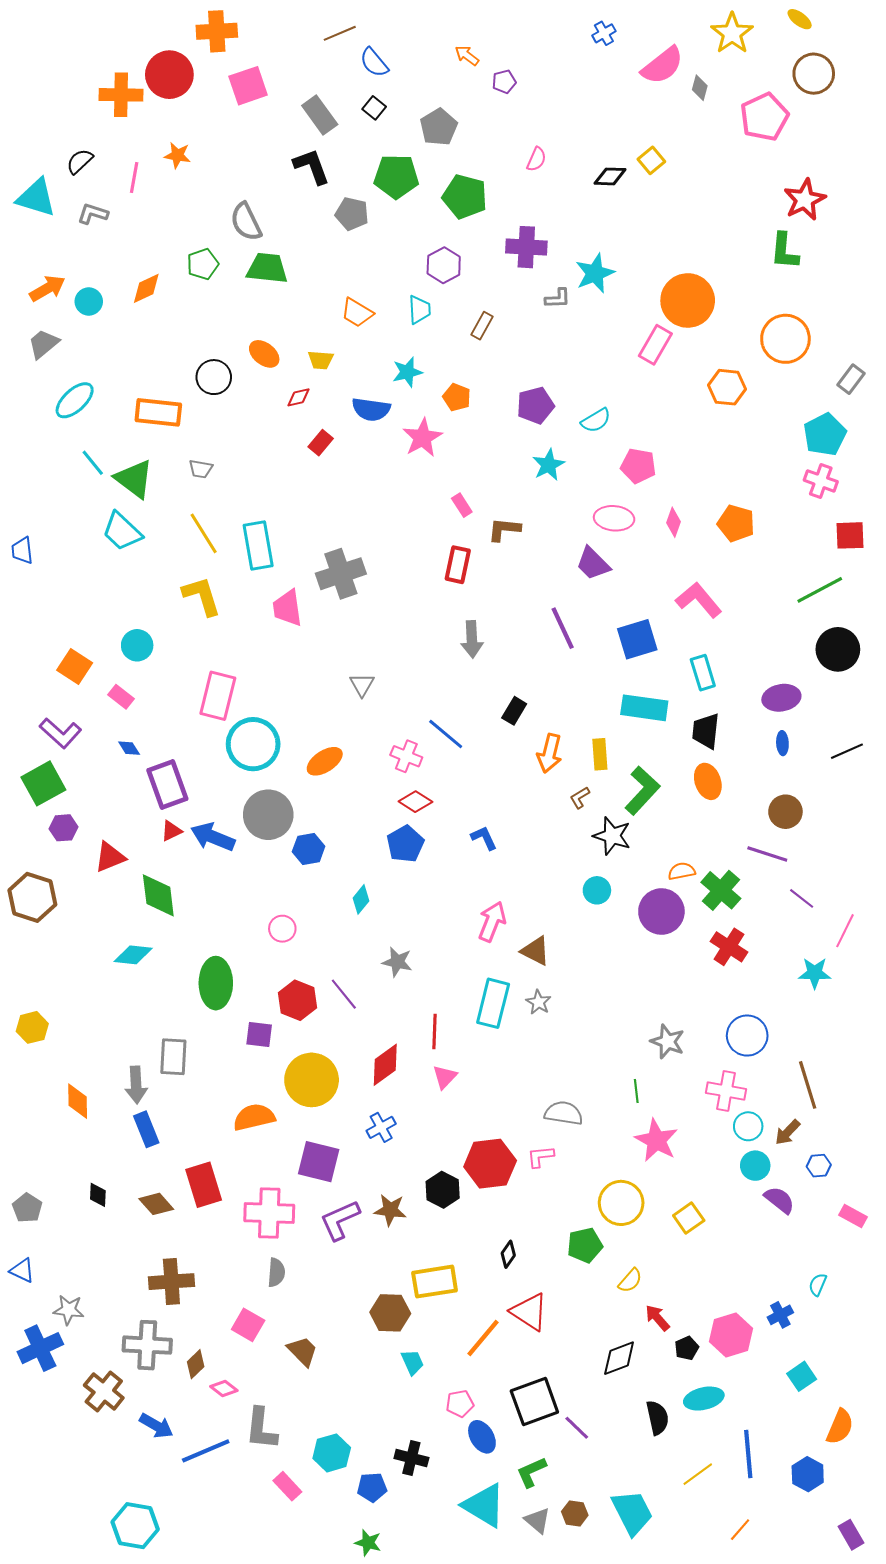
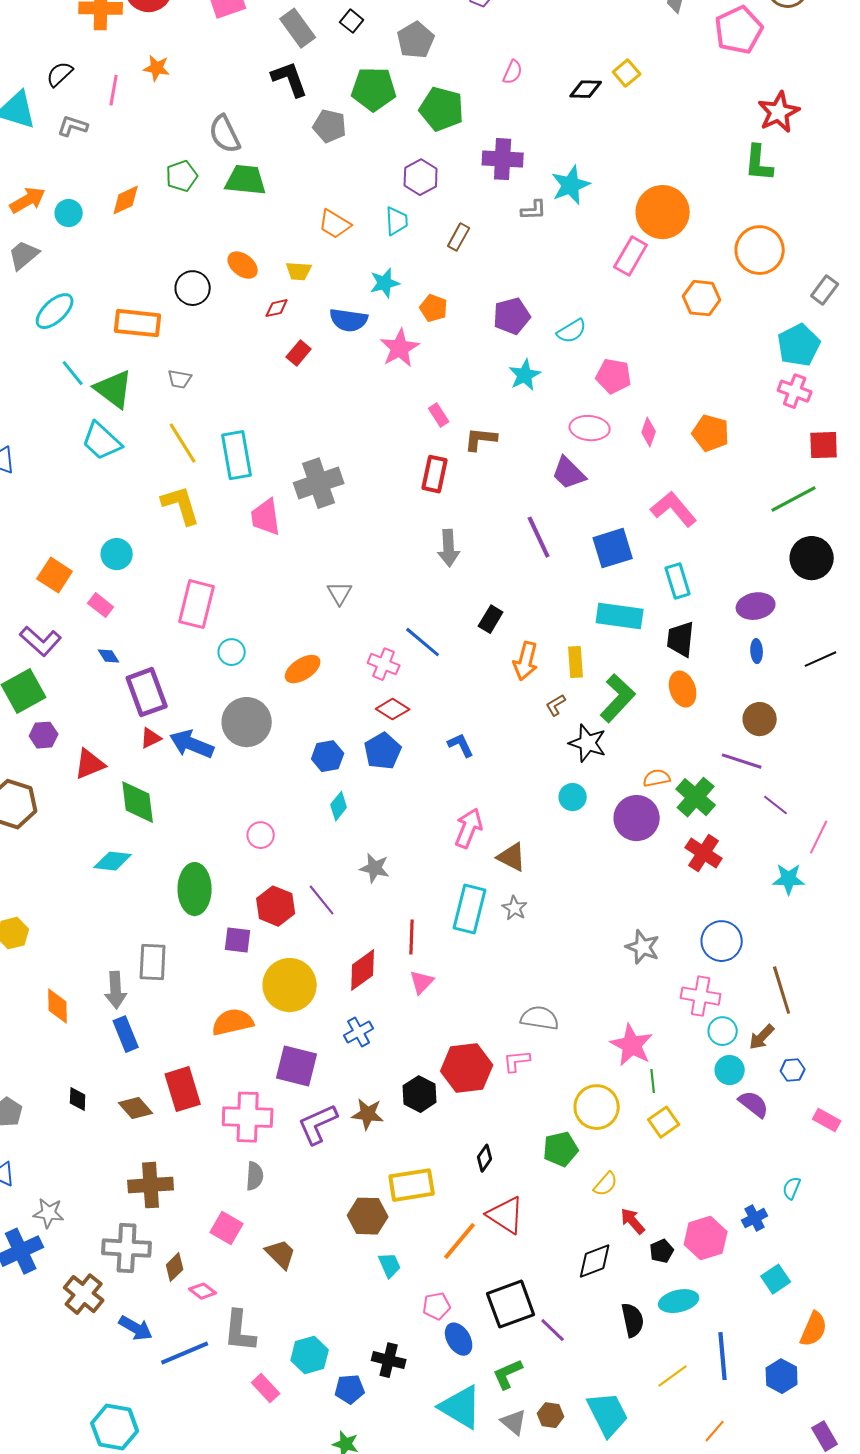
cyan circle: (253, 744) -> (232, 652), size x0.5
blue hexagon: (309, 849) -> (328, 756), moved
green line: (636, 1091) -> (653, 1081), moved

